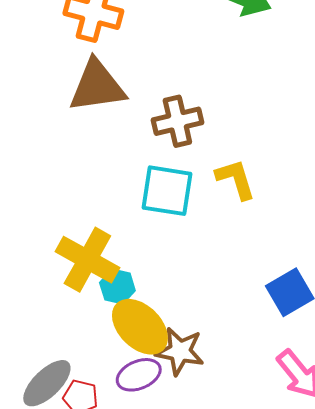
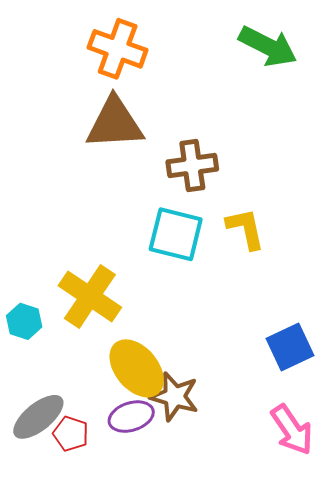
cyan hexagon: (117, 287) -> (24, 321), moved

